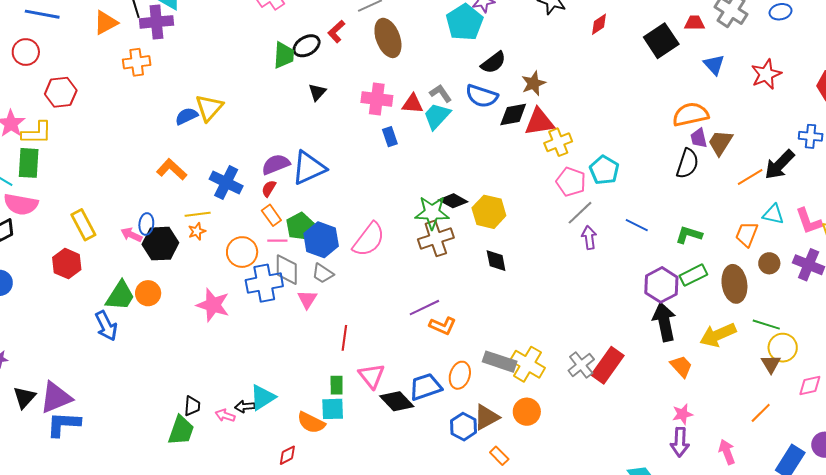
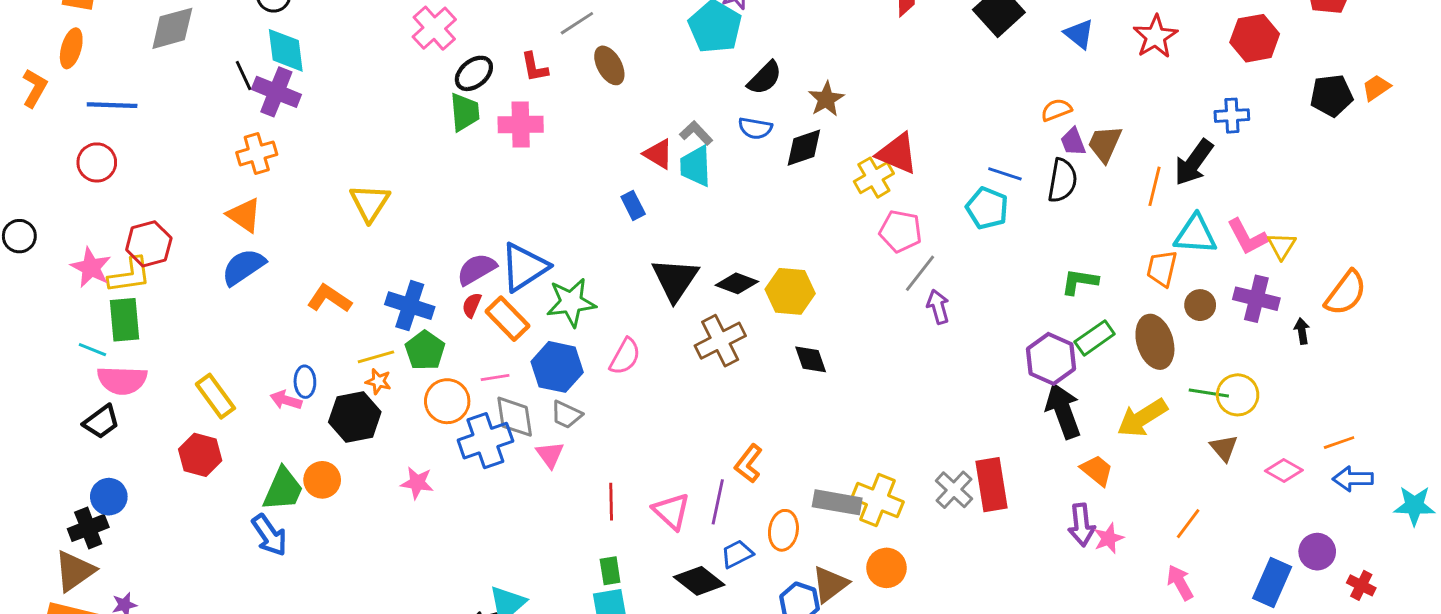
purple cross: (156, 22) -> (276, 92), turned 36
orange triangle: (106, 23) -> (244, 215), moved, turned -48
red L-shape: (336, 31) -> (534, 67), turned -50
brown ellipse: (388, 38) -> (609, 65), size x0.7
black ellipse: (307, 46) -> (474, 73), moved
red hexagon: (61, 92) -> (149, 244), moved
black triangle: (317, 92) -> (675, 280), moved, size x1.8
blue semicircle: (482, 96) -> (755, 128), size x0.7
pink cross: (377, 99) -> (521, 125), moved
red triangle: (413, 104) -> (658, 154), turned 35
orange semicircle: (691, 114) -> (1056, 110), size x0.6
blue semicircle: (186, 116) -> (243, 267), moved, size x1.4
cyan trapezoid: (437, 116) -> (696, 166), turned -36
red triangle: (539, 122) -> (897, 153), moved, turned 40
cyan pentagon: (604, 170) -> (987, 208), moved
orange line: (750, 177) -> (1154, 186), turned -36
green star: (432, 213) -> (571, 302), moved
cyan triangle: (773, 214) -> (1195, 234), size x1.4
orange rectangle: (271, 215) -> (507, 319), moved, size x1.4
blue line: (637, 225) -> (1005, 174), moved
green pentagon: (300, 226) -> (425, 350), moved
orange star: (197, 231) -> (378, 381), turned -30
pink semicircle: (369, 240) -> (625, 356), size x0.7
black hexagon: (160, 244) -> (355, 417), moved
pink star: (213, 305) -> (417, 483), size x0.7
purple line: (424, 308) -> (718, 502), moved, turned -44
orange L-shape: (443, 326) -> (749, 464), turned 112
yellow circle: (783, 348) -> (1238, 395), moved
red rectangle: (607, 365) -> (991, 485), turned -36
pink triangle: (372, 376) -> (671, 511), moved
pink diamond: (810, 386) -> (1284, 470), turned 50
blue trapezoid: (425, 387) -> (737, 554), size x0.7
orange line: (761, 413) -> (1188, 524), moved
purple arrow: (680, 442) -> (1082, 525), moved

